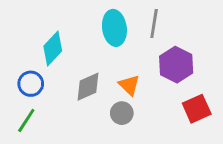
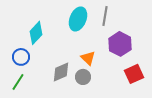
cyan ellipse: (114, 28) -> (78, 19), turned 30
gray diamond: (88, 87) -> (61, 72), moved

